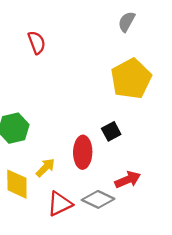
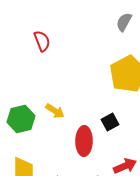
yellow arrow: (45, 168) -> (55, 111), moved, turned 78

